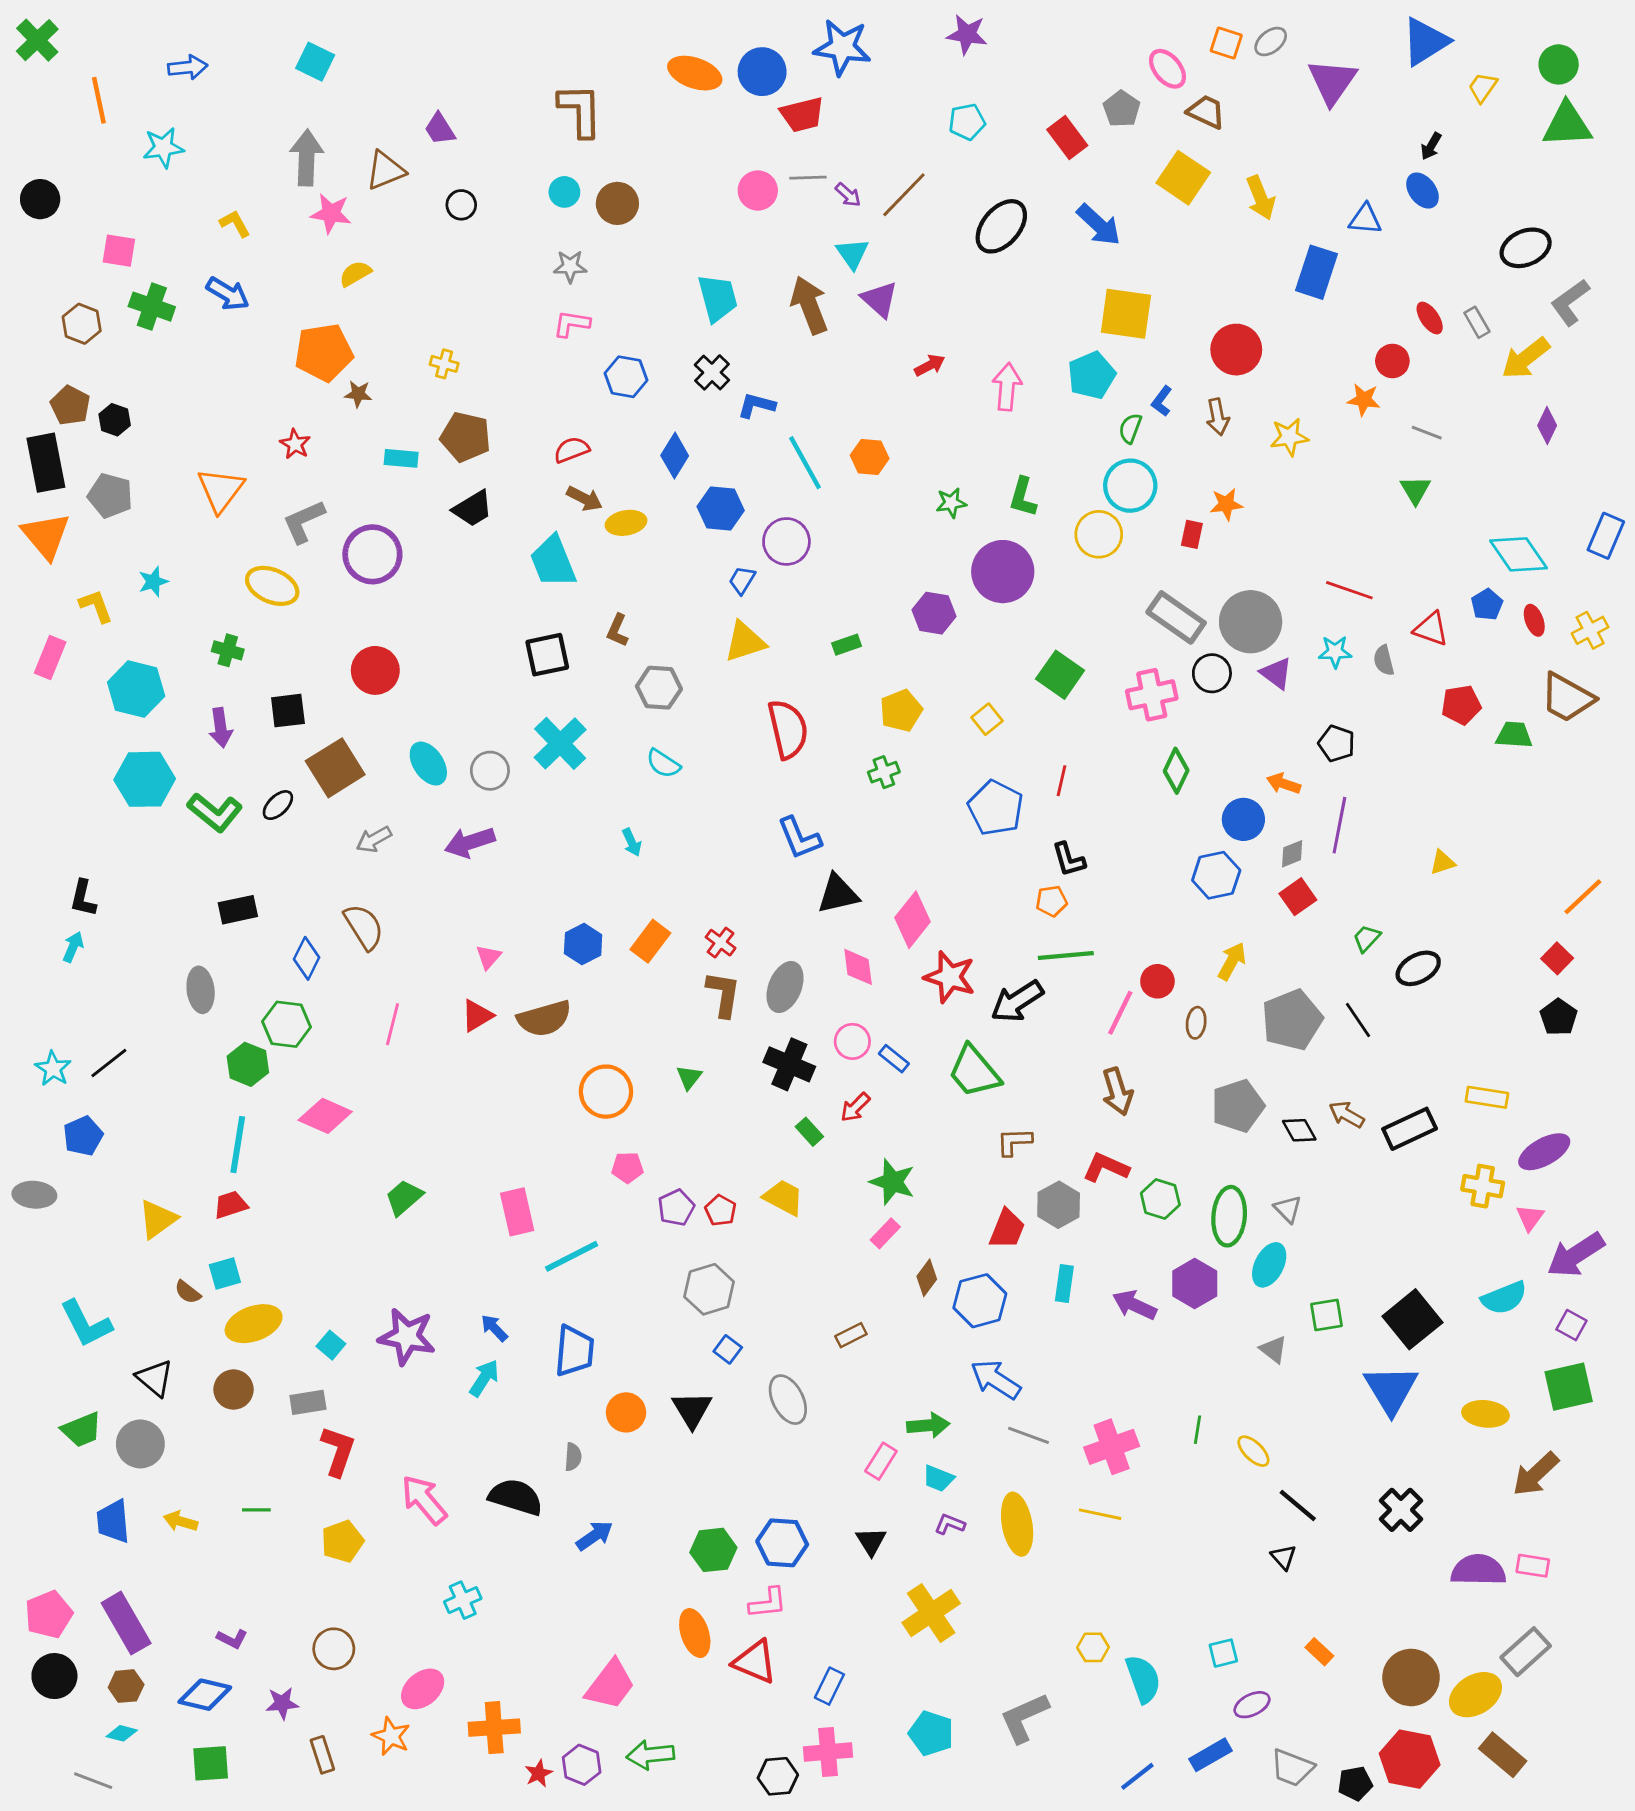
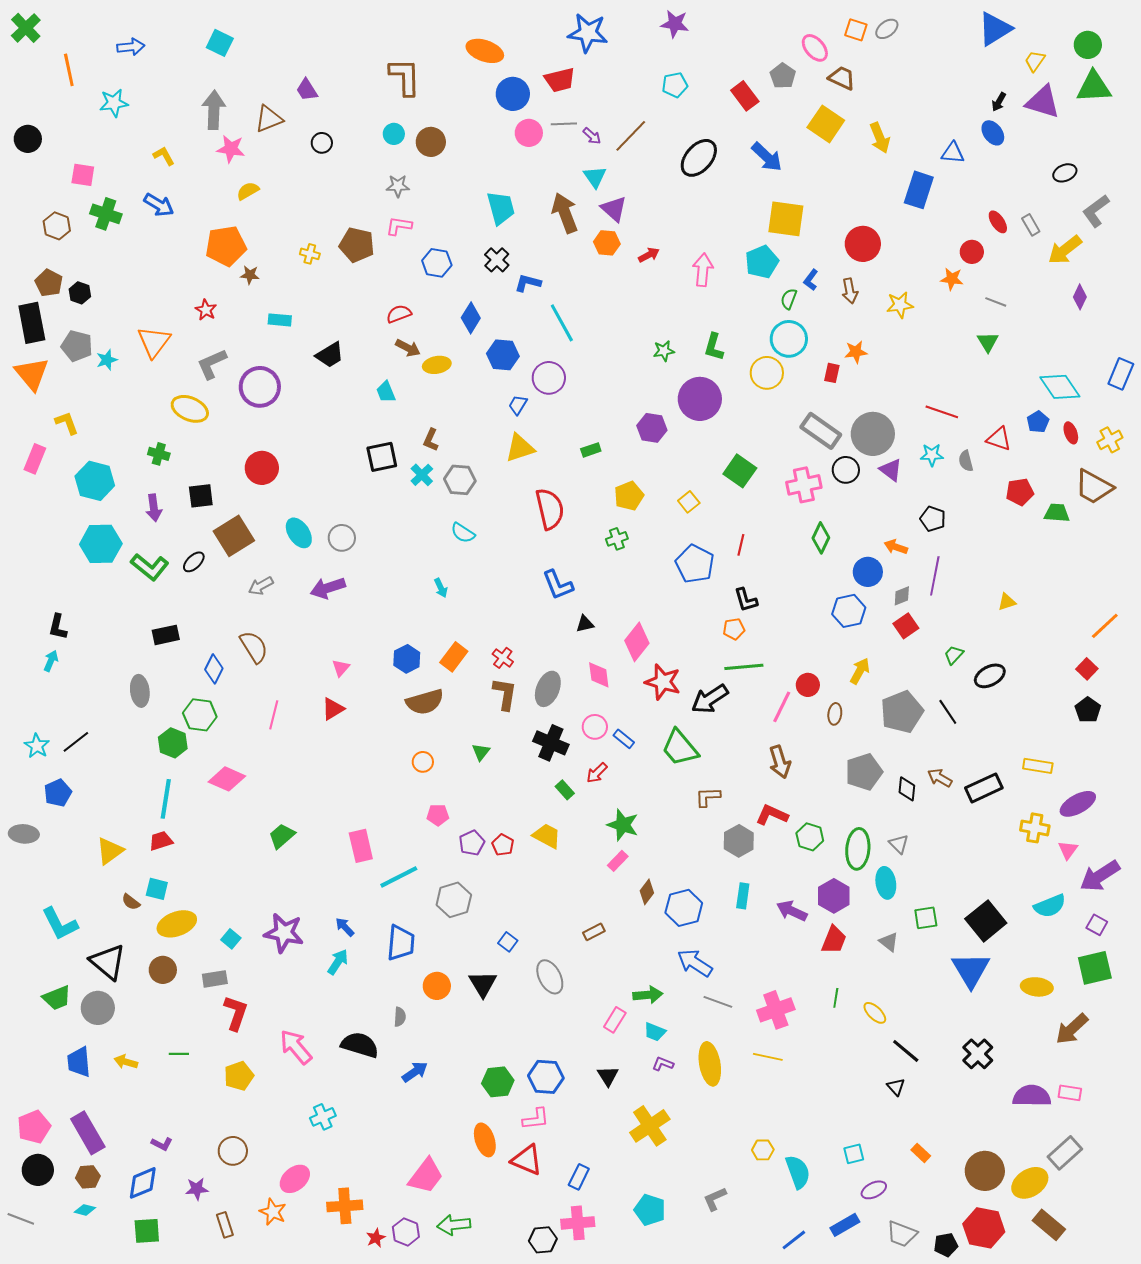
blue circle: (762, 72) -> (513, 94), moved
purple triangle: (1332, 82) -> (1043, 102), moved, turned -48
black ellipse: (1526, 248) -> (1065, 173), size x0.7
brown pentagon: (466, 437) -> (357, 245), moved
orange hexagon: (870, 457) -> (607, 243), moved
cyan trapezoid: (553, 562) -> (386, 392), size x0.6
cyan star: (153, 582) -> (107, 360), moved
cyan cross: (560, 743) -> (422, 475), moved, size x0.6
black triangle: (838, 894) -> (585, 624), size x0.6
brown semicircle: (544, 1019) -> (425, 702), moved
orange circle: (606, 1092) -> (423, 762), size x0.6
black diamond: (1299, 1130) -> (907, 789), turned 35
red trapezoid: (1007, 1229) -> (834, 940), moved
cyan ellipse: (1269, 1265) -> (886, 883), turned -36
cyan square: (225, 1273) -> (157, 889), turned 30
gray hexagon: (709, 1289) -> (454, 900), moved
black triangle: (155, 1378) -> (108, 962), size x1.4
blue diamond: (205, 1695) -> (143, 1183), turned -36
gray L-shape: (1024, 1718) -> (715, 1199), size x0.7
gray line: (93, 1781) -> (21, 1219), moved

